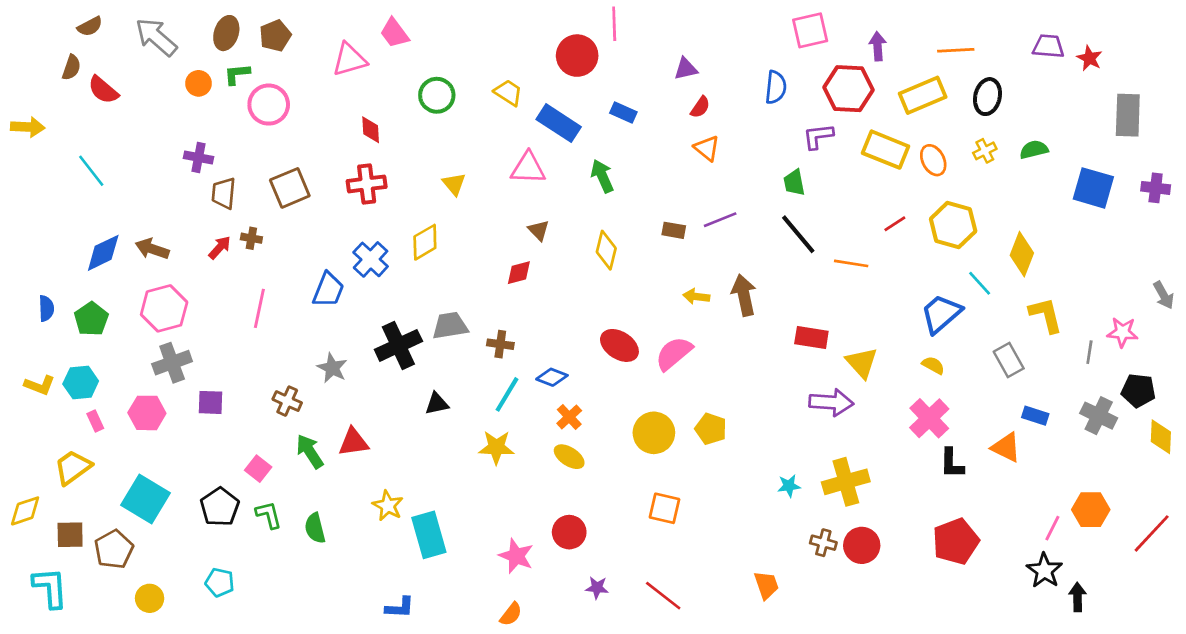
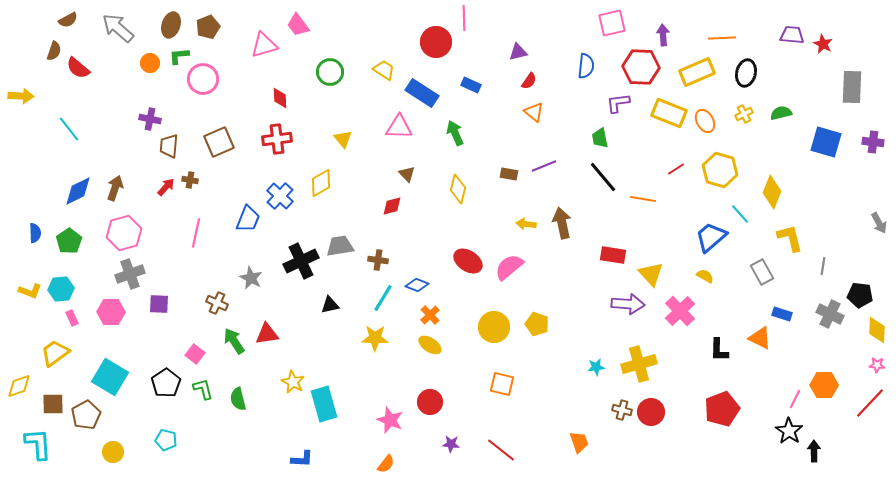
brown arrow: (152, 249) -> (115, 188), turned 90
pink star: (1123, 332) -> (877, 365), moved, size x0.7
pink cross: (929, 418) -> (680, 311), moved

